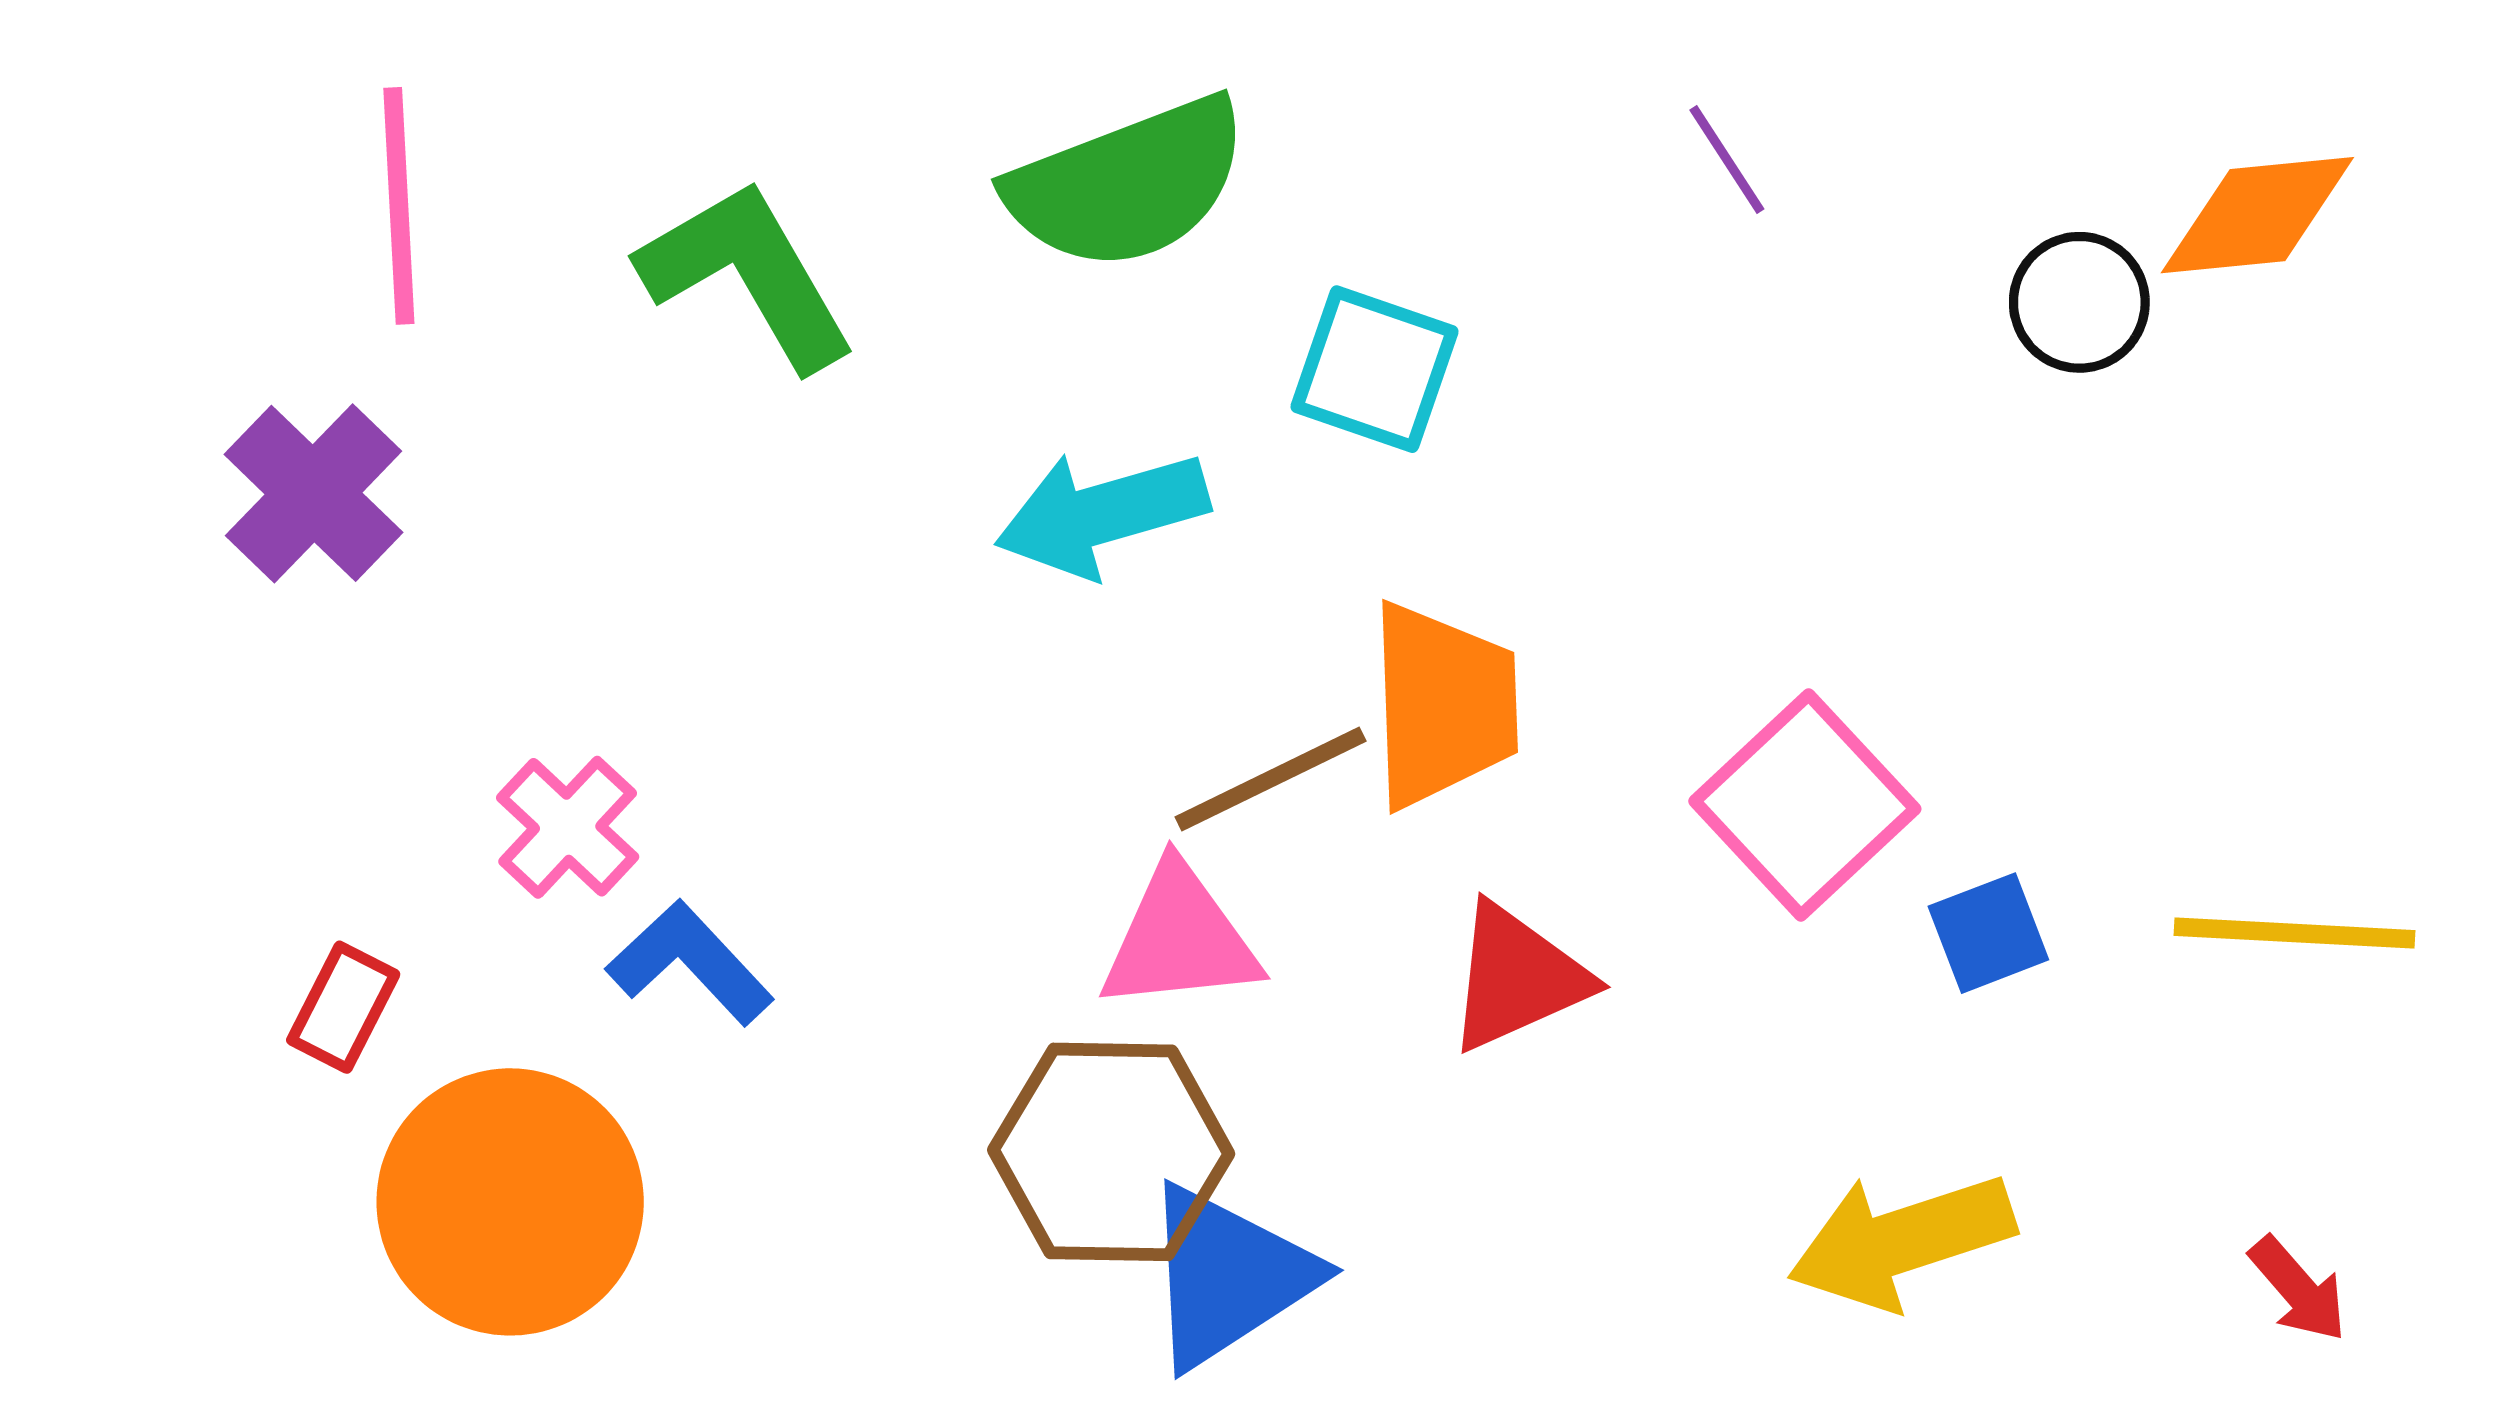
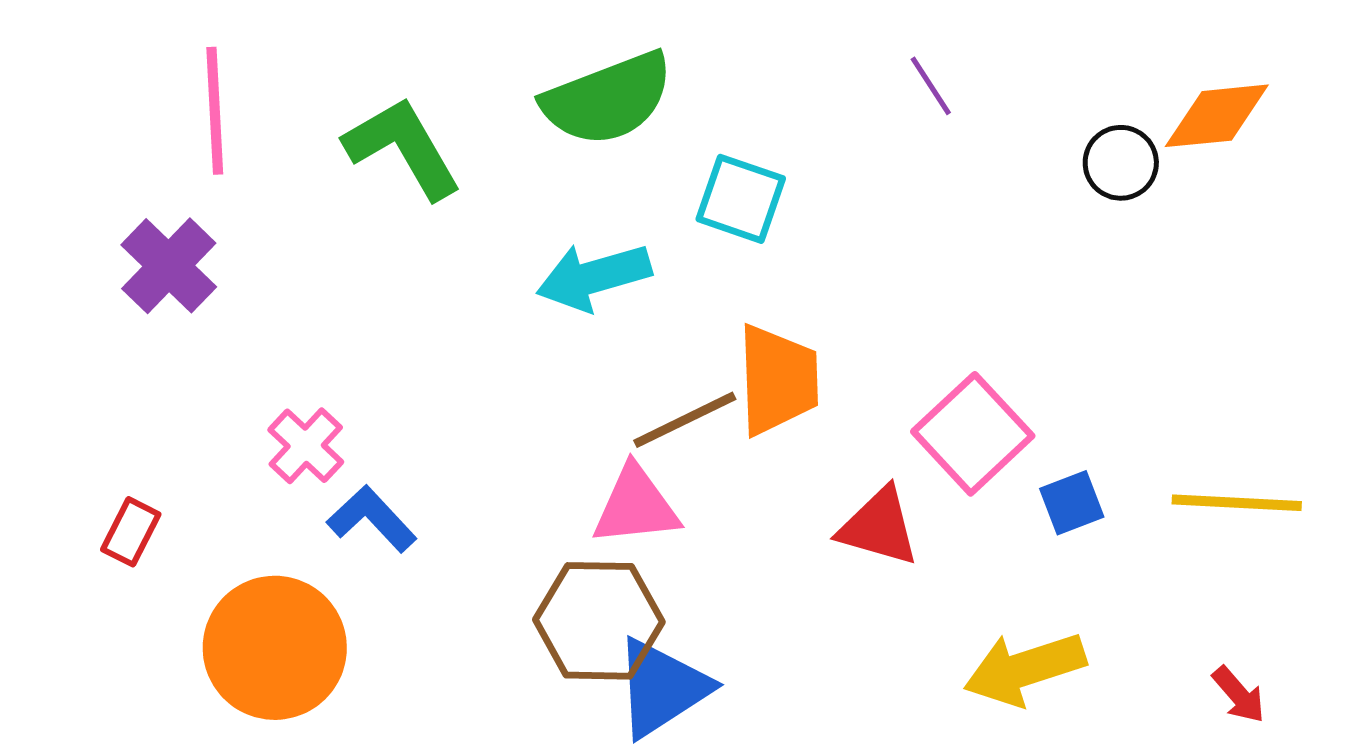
red triangle: (1517, 978) -> (879, 527), moved, turned 40
red rectangle: (343, 1007) -> (131, 532), moved

